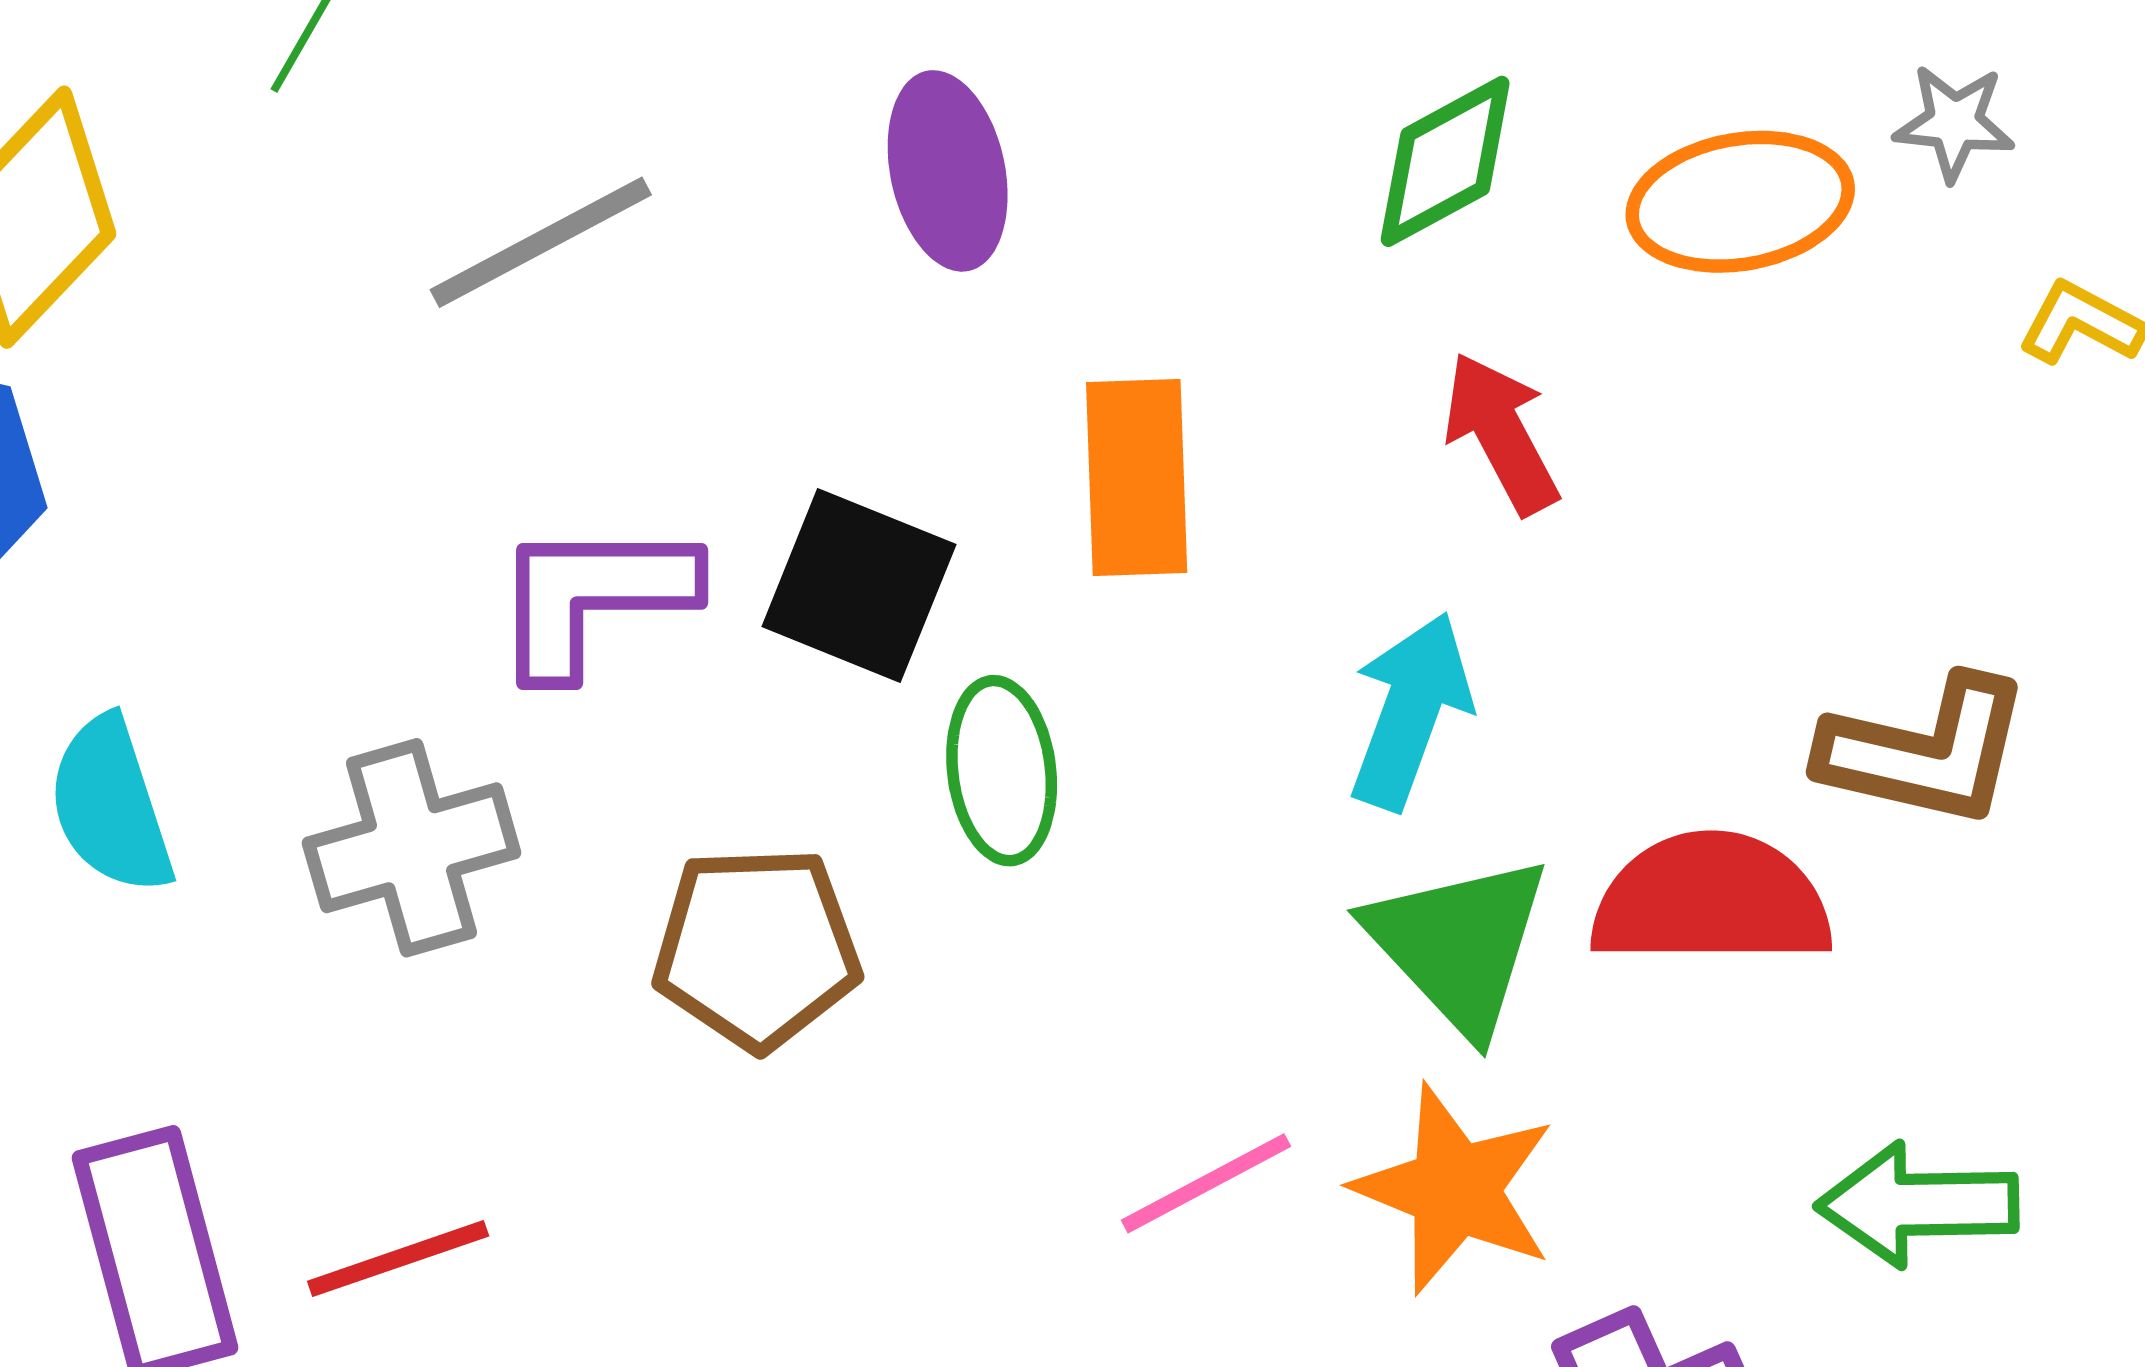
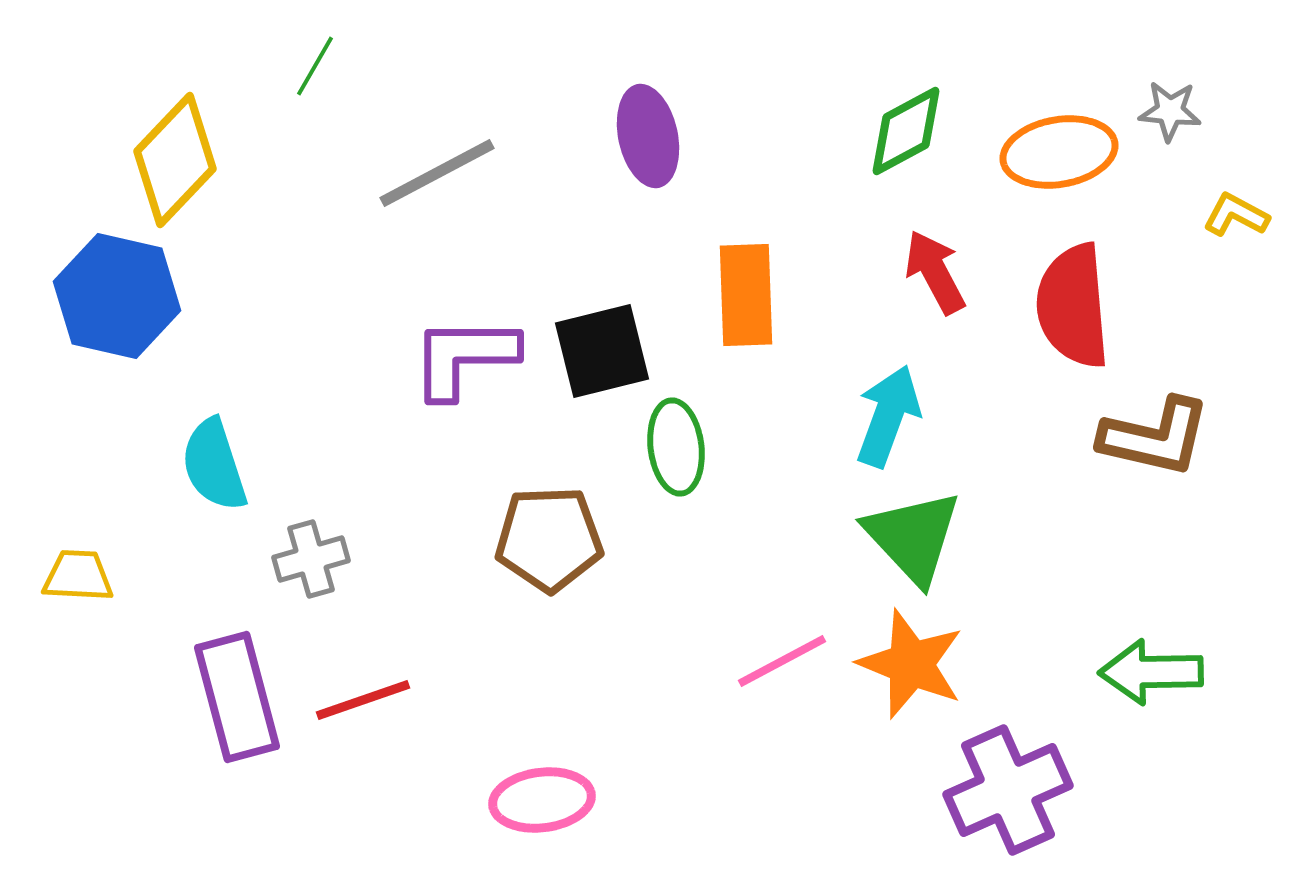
black square: (859, 586) -> (602, 351), turned -36
gray cross: (412, 848) -> (311, 559), moved, size x0.7
red semicircle: (1711, 900) -> (1073, 306), moved, turned -95

